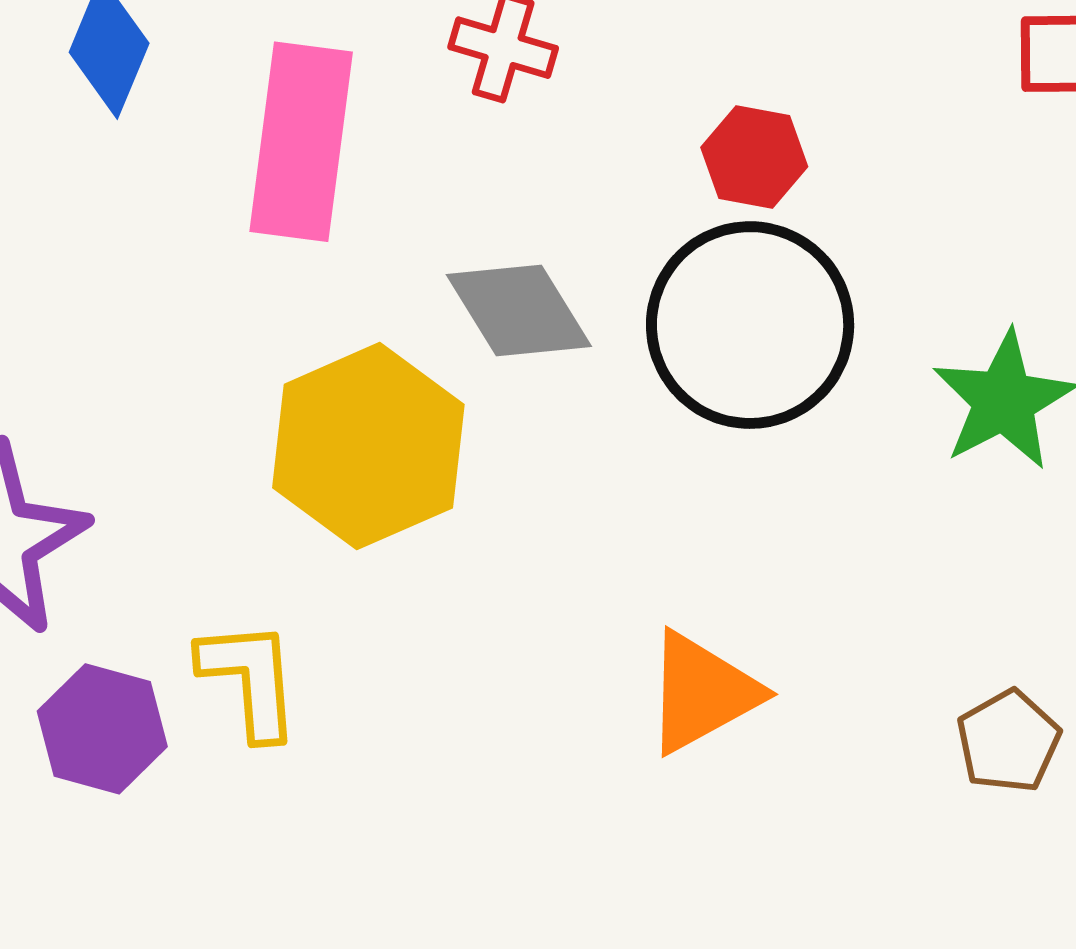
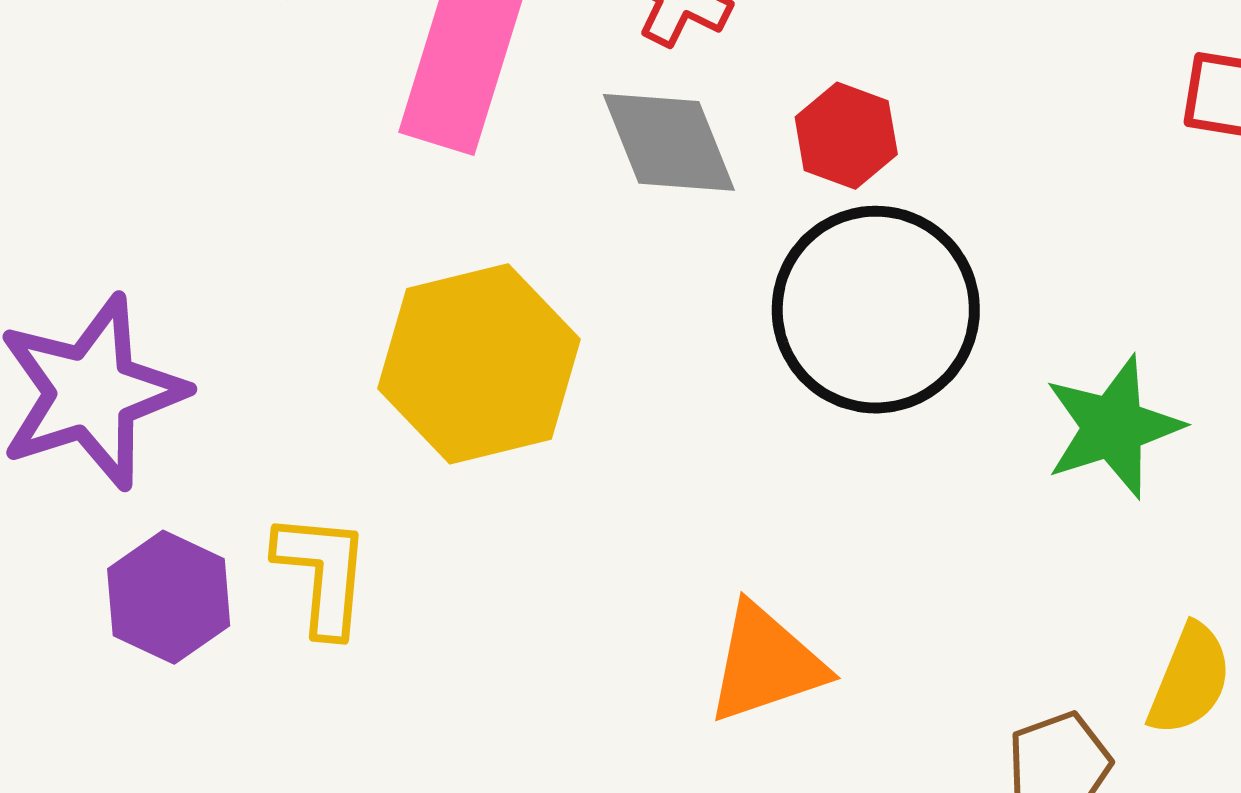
red hexagon: (754, 157) -> (846, 136), moved
gray diamond: (519, 310) -> (669, 142), moved

